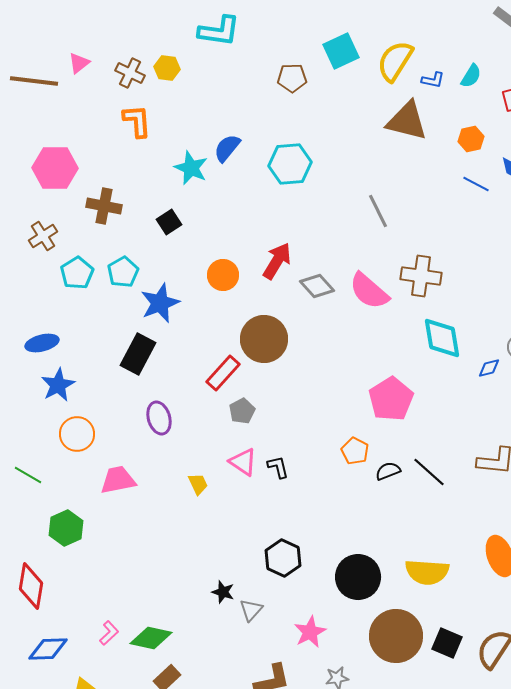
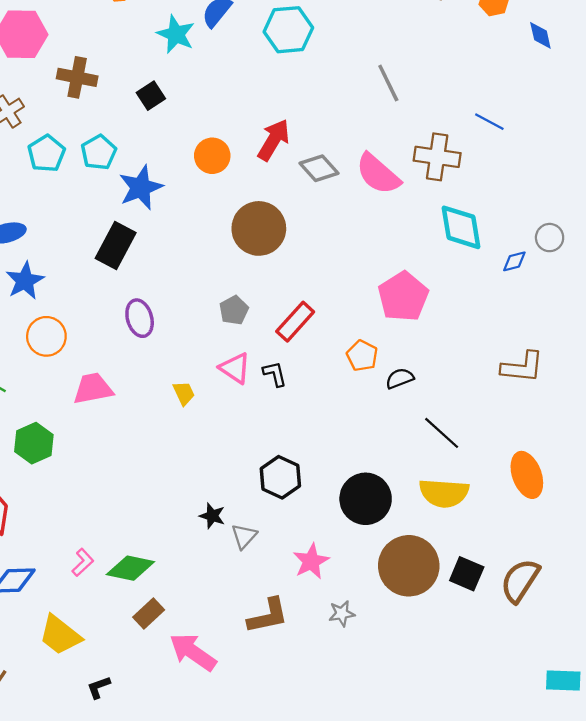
blue line: (476, 184) -> (489, 122), moved
red rectangle: (223, 373) -> (295, 322), moved
black line: (429, 472) -> (442, 433), moved

